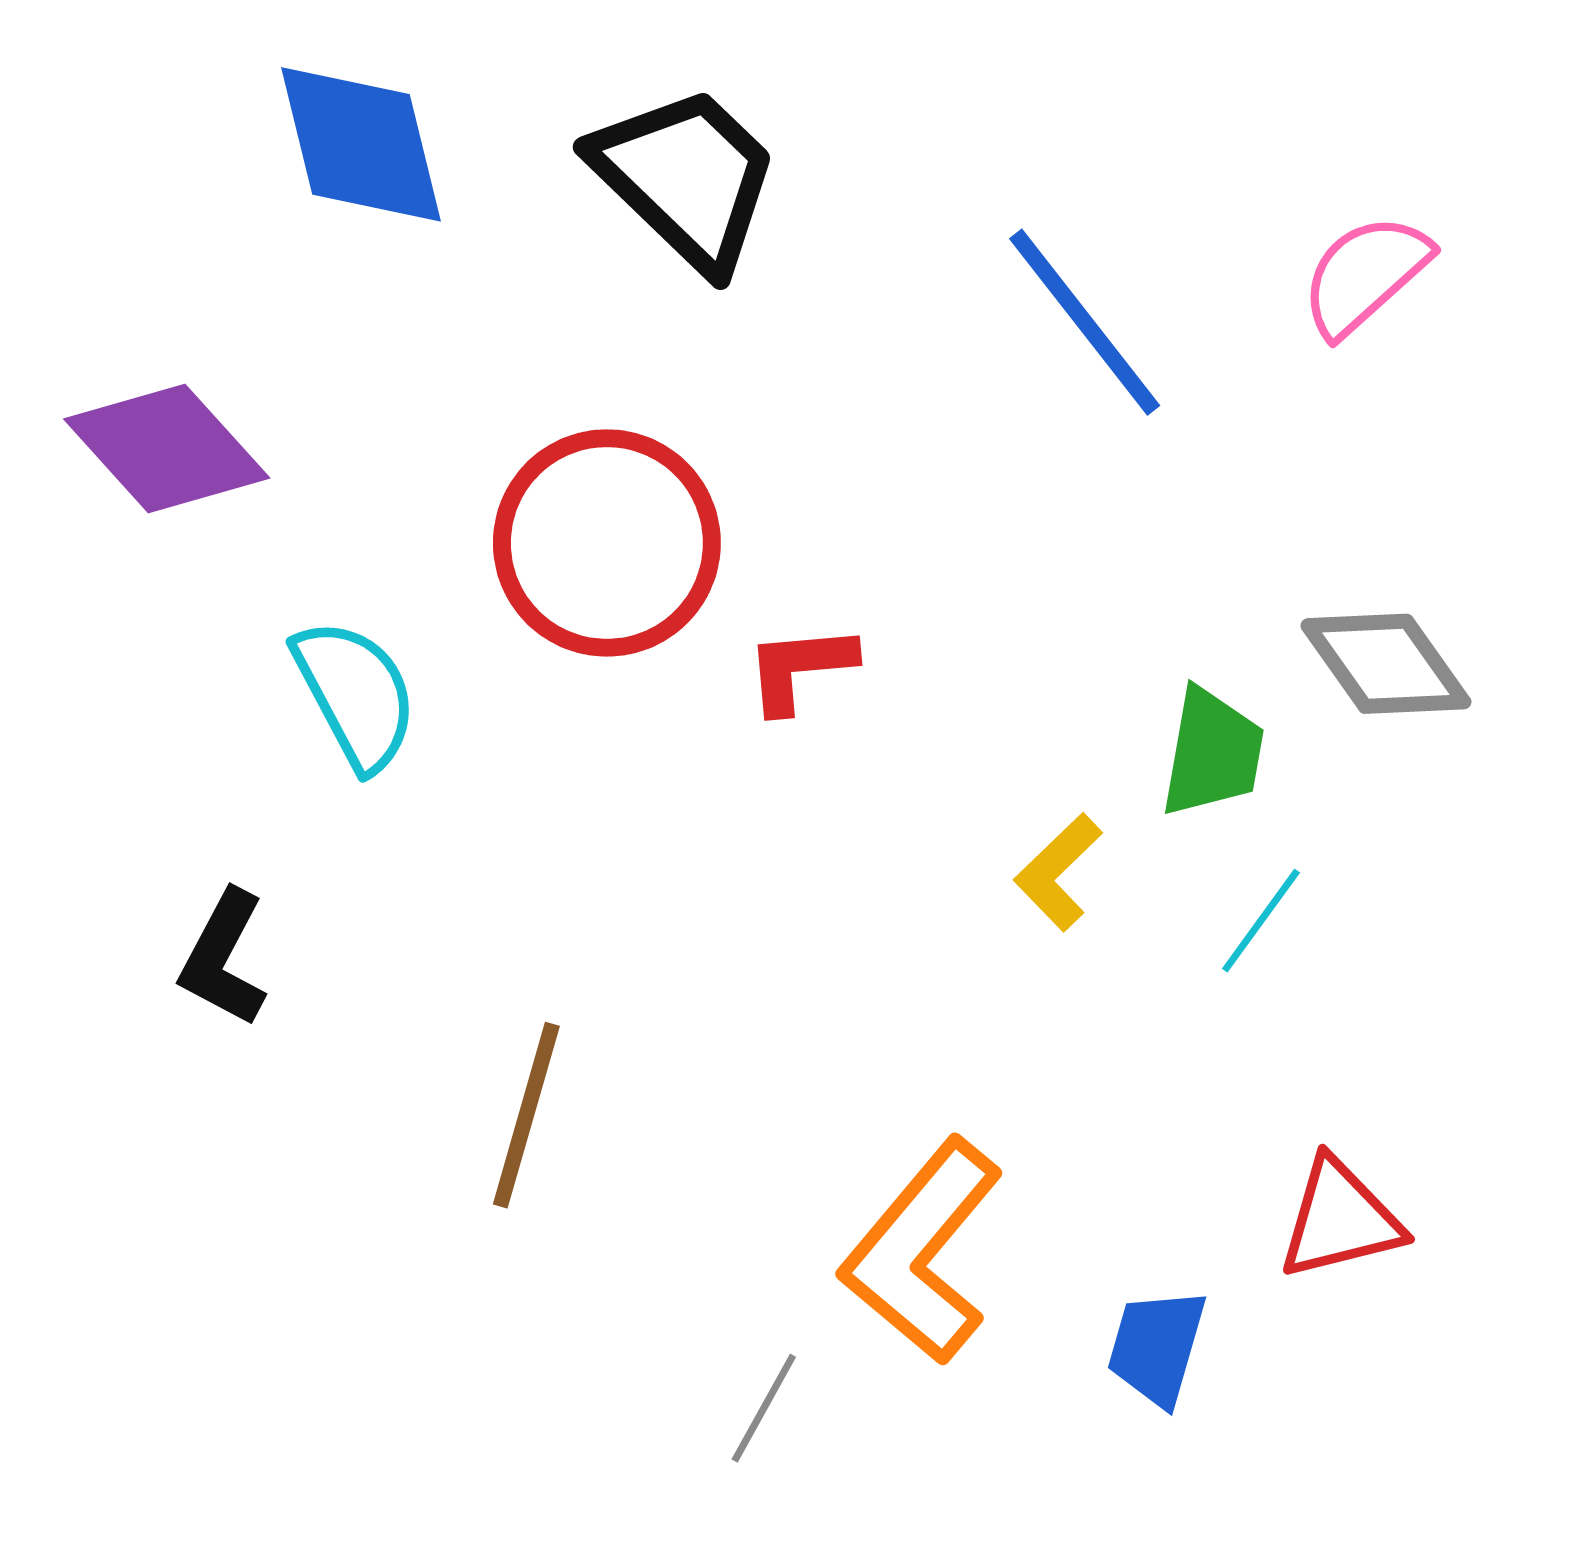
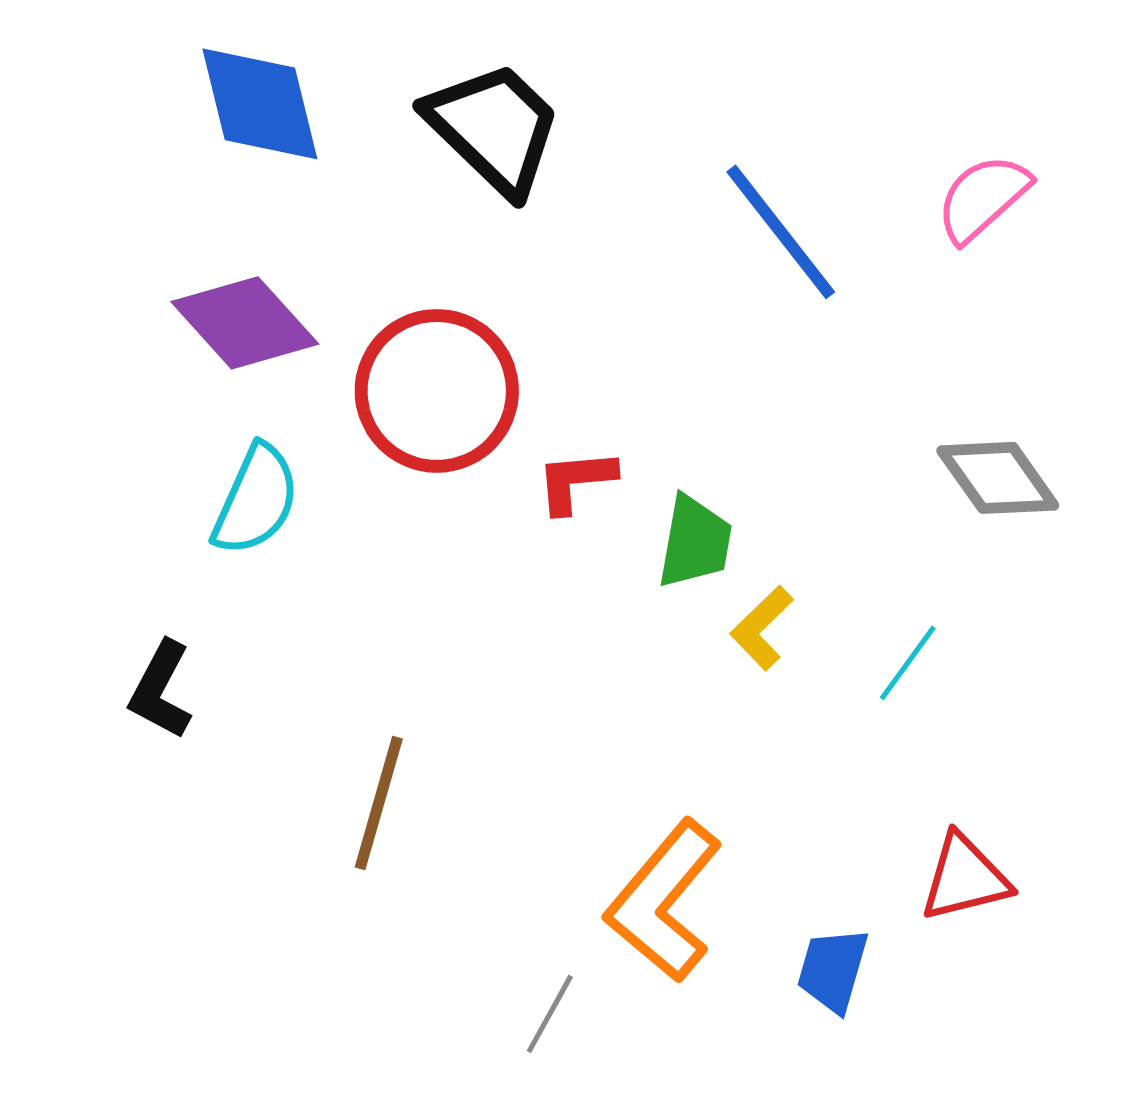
purple diamond: (167, 449) -> (245, 323), moved
cyan semicircle: (356, 694) -> (256, 500), turned 52
green trapezoid: (1212, 753) -> (695, 542), moved

